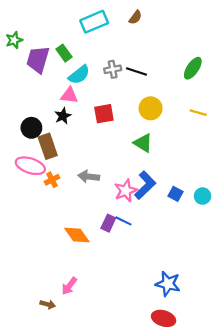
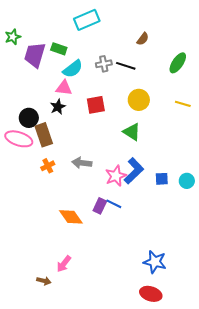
brown semicircle: (135, 17) -> (143, 39), moved
green rectangle: (64, 53) -> (59, 49), turned -35
pink ellipse: (30, 166) -> (19, 139), moved
blue square: (175, 194) -> (162, 179), turned -32

